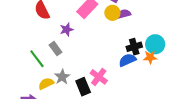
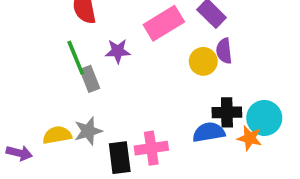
yellow circle: (112, 13) -> (203, 61), moved
purple semicircle: (124, 14) -> (224, 51), turned -96
green line: (37, 59) -> (76, 58), moved
pink cross: (99, 77) -> (151, 148), turned 30

